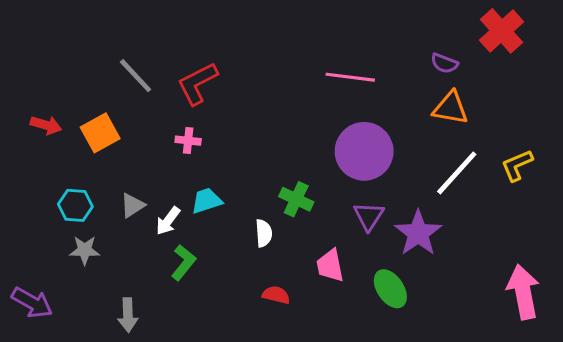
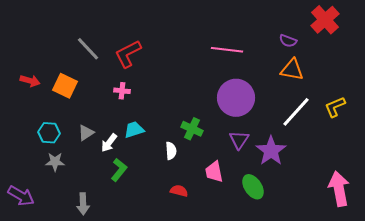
orange square: (100, 133) -> (65, 86), turned -35

